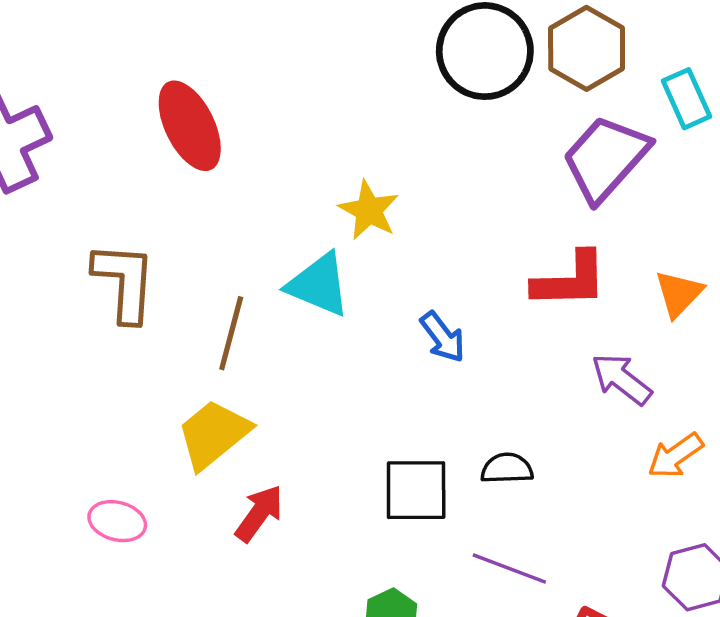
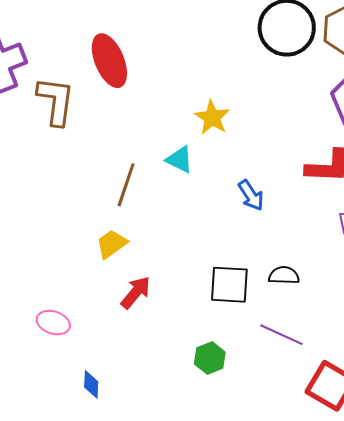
brown L-shape: (124, 282) -> (56, 101), moved
cyan triangle: (319, 285) -> (180, 160), size x0.7
yellow trapezoid: (213, 434) -> (112, 244), size x0.7
pink ellipse: (117, 521) -> (53, 323), moved

